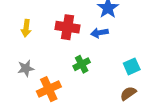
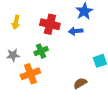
green cross: (82, 64) -> (41, 51), moved
brown semicircle: (128, 93) -> (80, 83), moved

